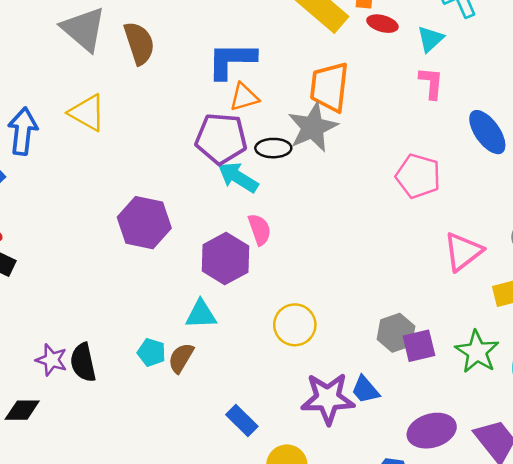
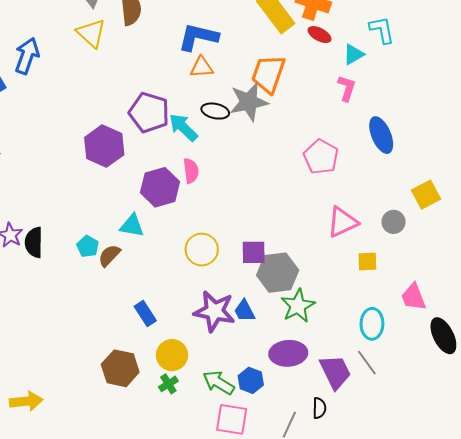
yellow triangle: (87, 113) -> (91, 33), moved
purple pentagon: (221, 139) -> (149, 112), moved
gray hexagon: (396, 333) -> (278, 273), size x1.4
purple square: (419, 346) -> (254, 252), moved
green star: (477, 352) -> (298, 306), moved

